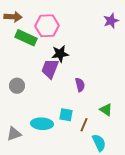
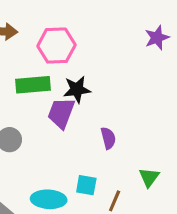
green rectangle: (26, 38) -> (33, 85), moved, turned -30
green triangle: (106, 110) -> (149, 177), turned 32

